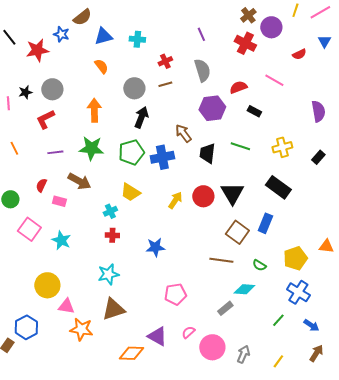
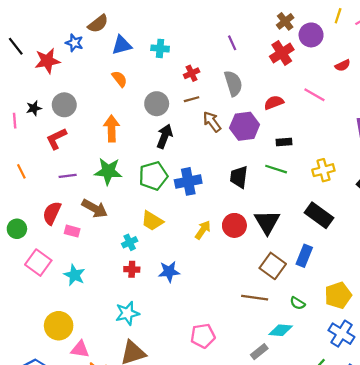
red cross: (245, 43) -> (282, 53), turned 30
black rectangle: (254, 111) -> (284, 142), moved, turned -32
brown arrow: (183, 133) -> (212, 122), moved
red semicircle: (41, 185) -> (52, 213), size x1.5
blue star: (155, 247) -> (169, 272), moved

